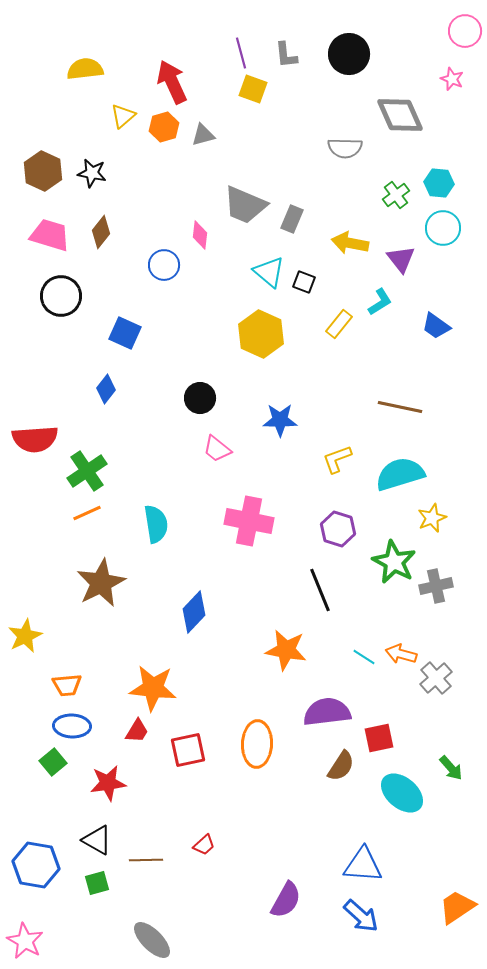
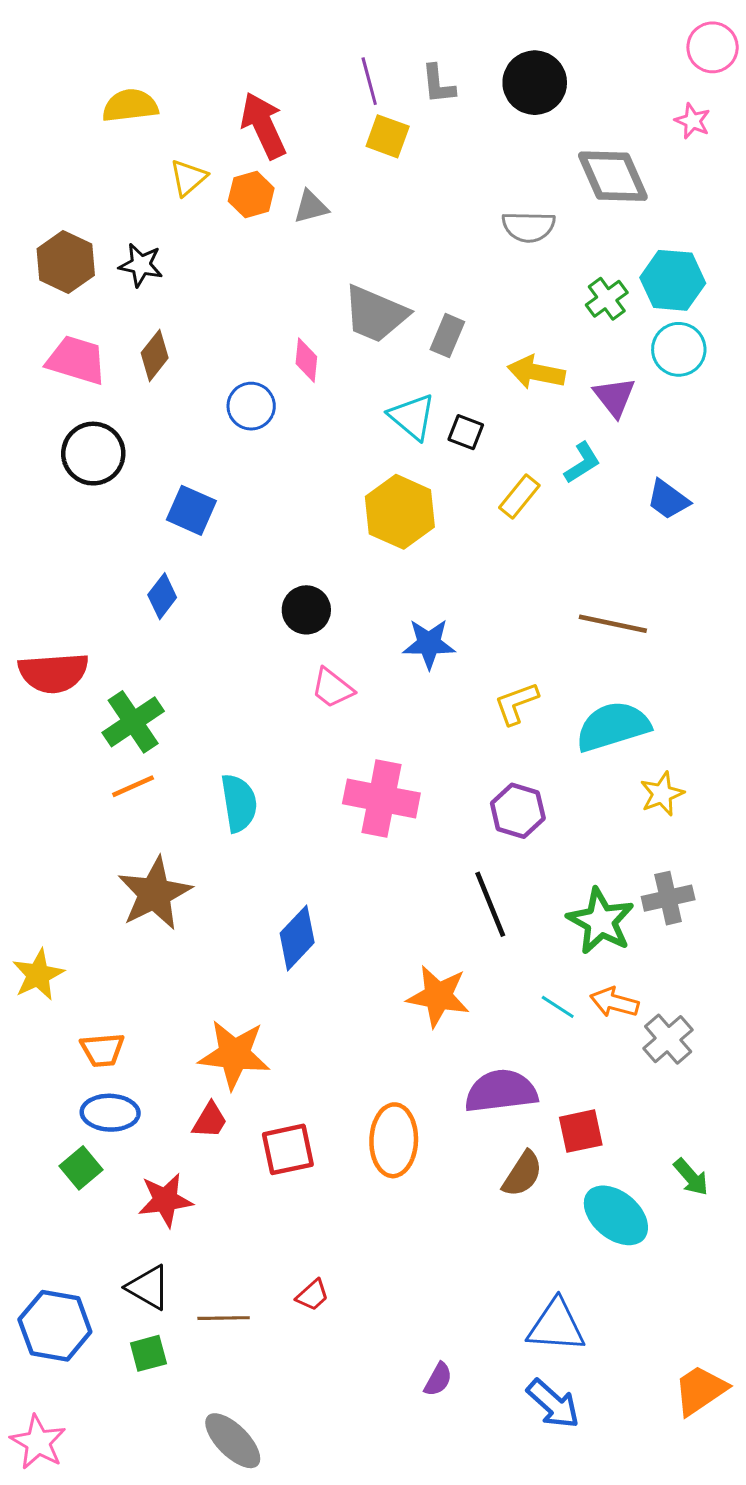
cyan hexagon: (439, 183) -> (673, 280), size x1.4
green star: (394, 562) -> (601, 921), moved
purple semicircle: (286, 900) -> (438, 1379), size x0.6

